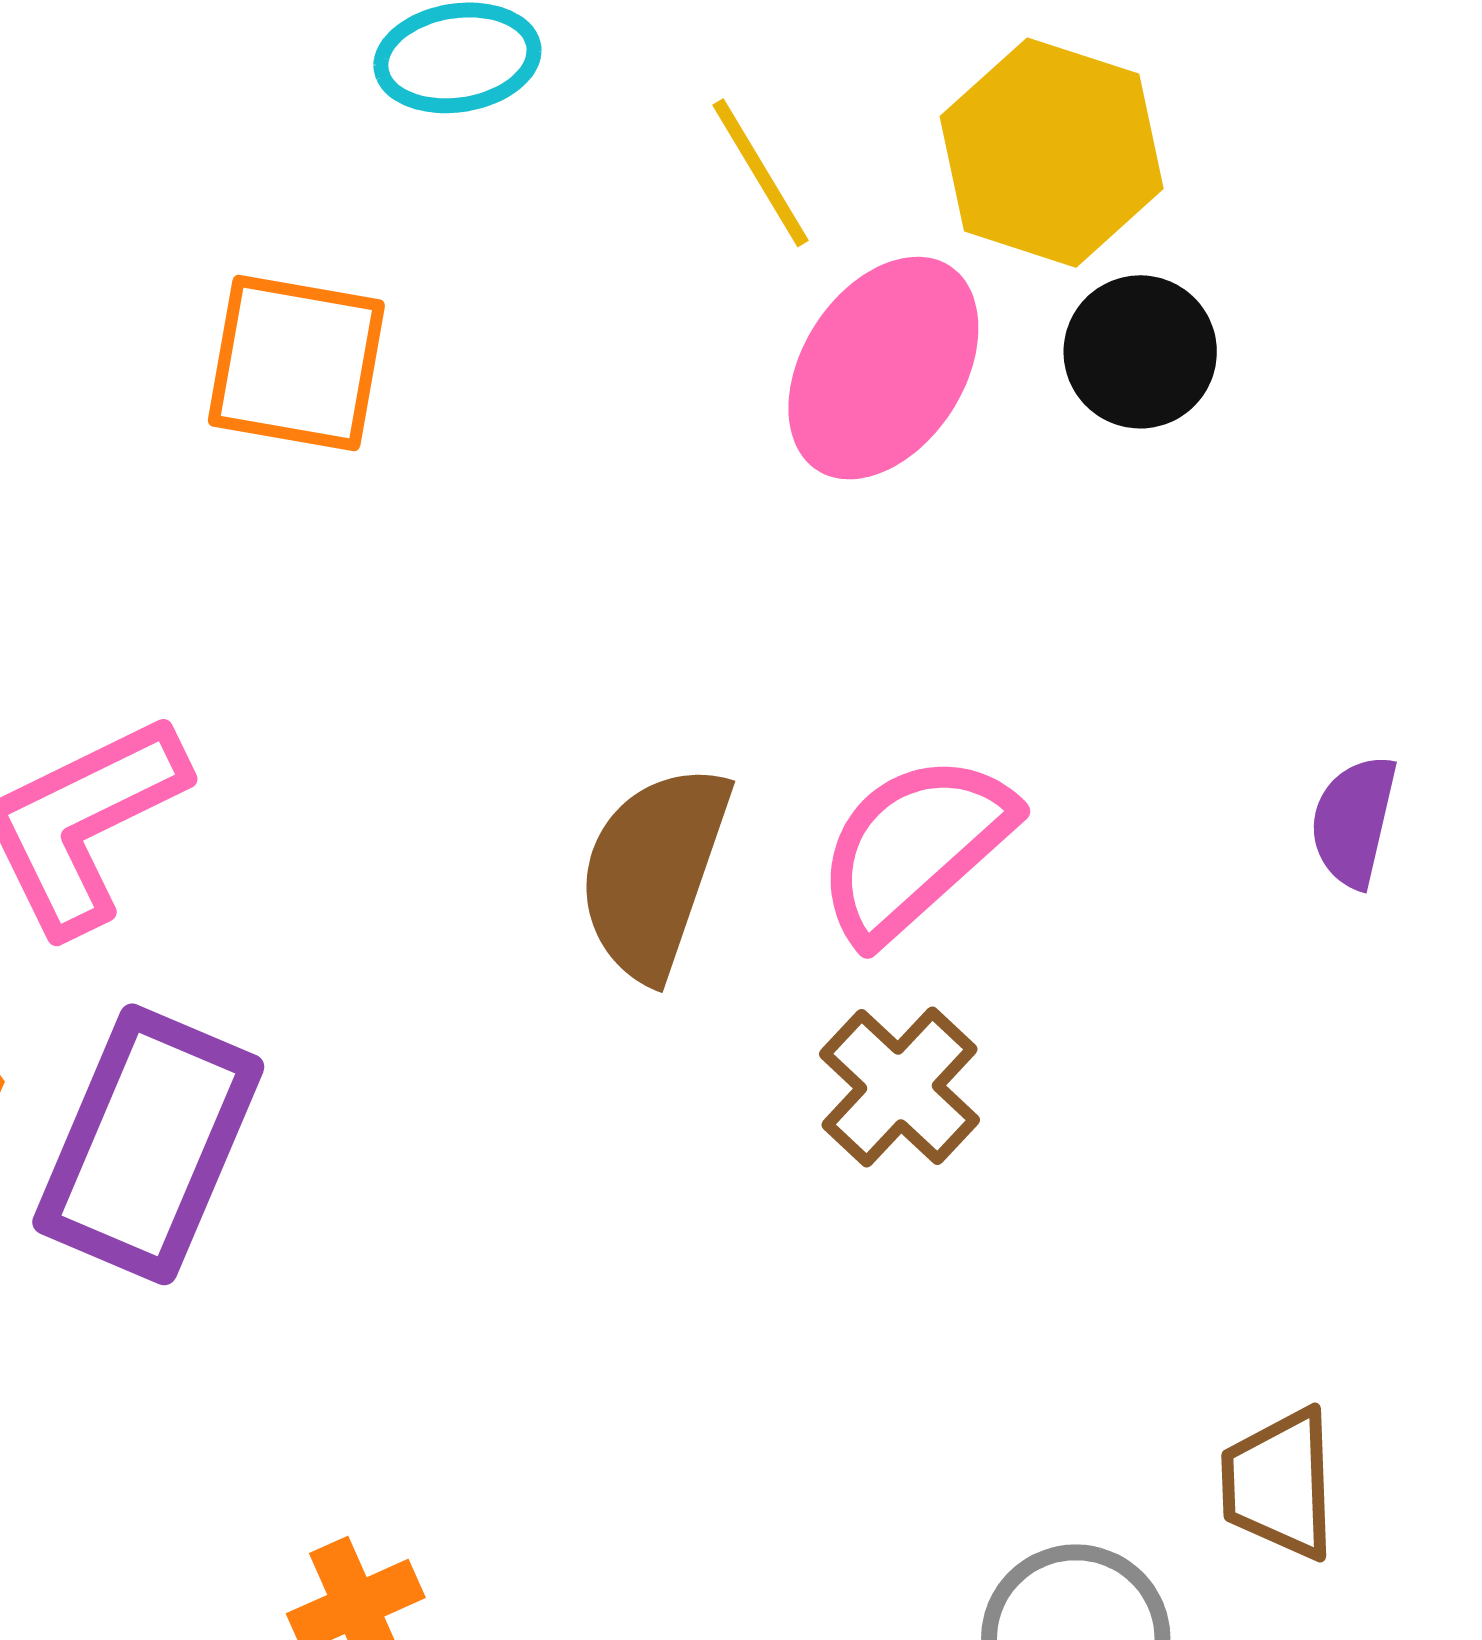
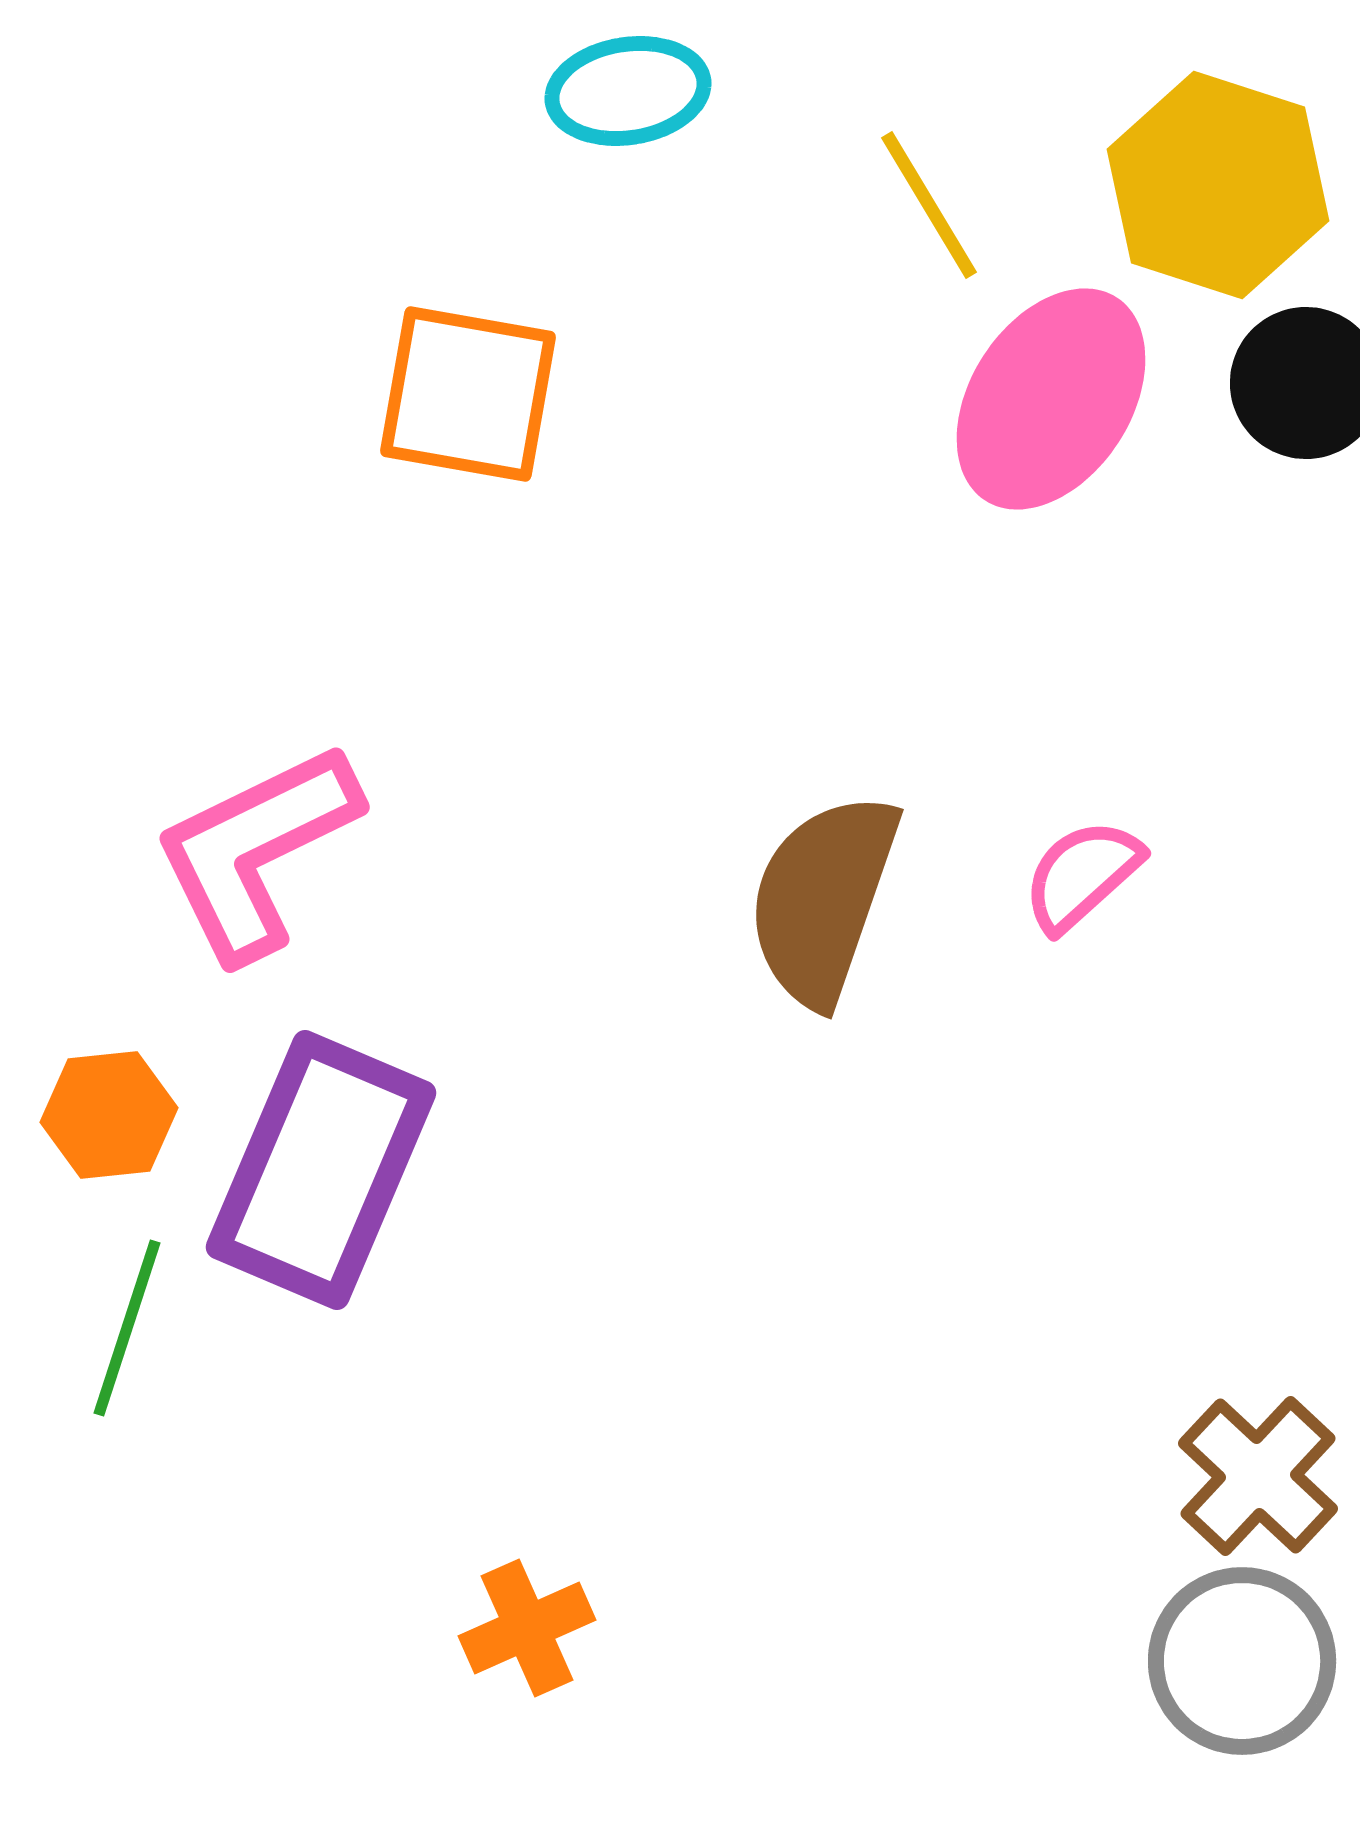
pink semicircle: (915, 847) -> (1082, 875), size x0.6
brown cross: (900, 1087) -> (1258, 1476), moved

